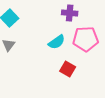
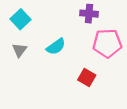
cyan semicircle: (57, 42) -> (56, 47), moved

